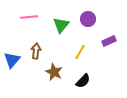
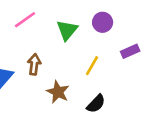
pink line: (29, 17) -> (25, 20), turned -30

